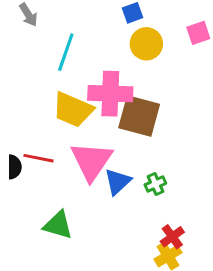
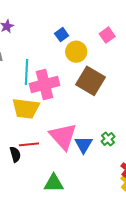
pink cross: (110, 94) -> (45, 85), moved
yellow trapezoid: (73, 110) -> (26, 108), moved
brown square: (139, 116) -> (90, 81), moved, turned 32

